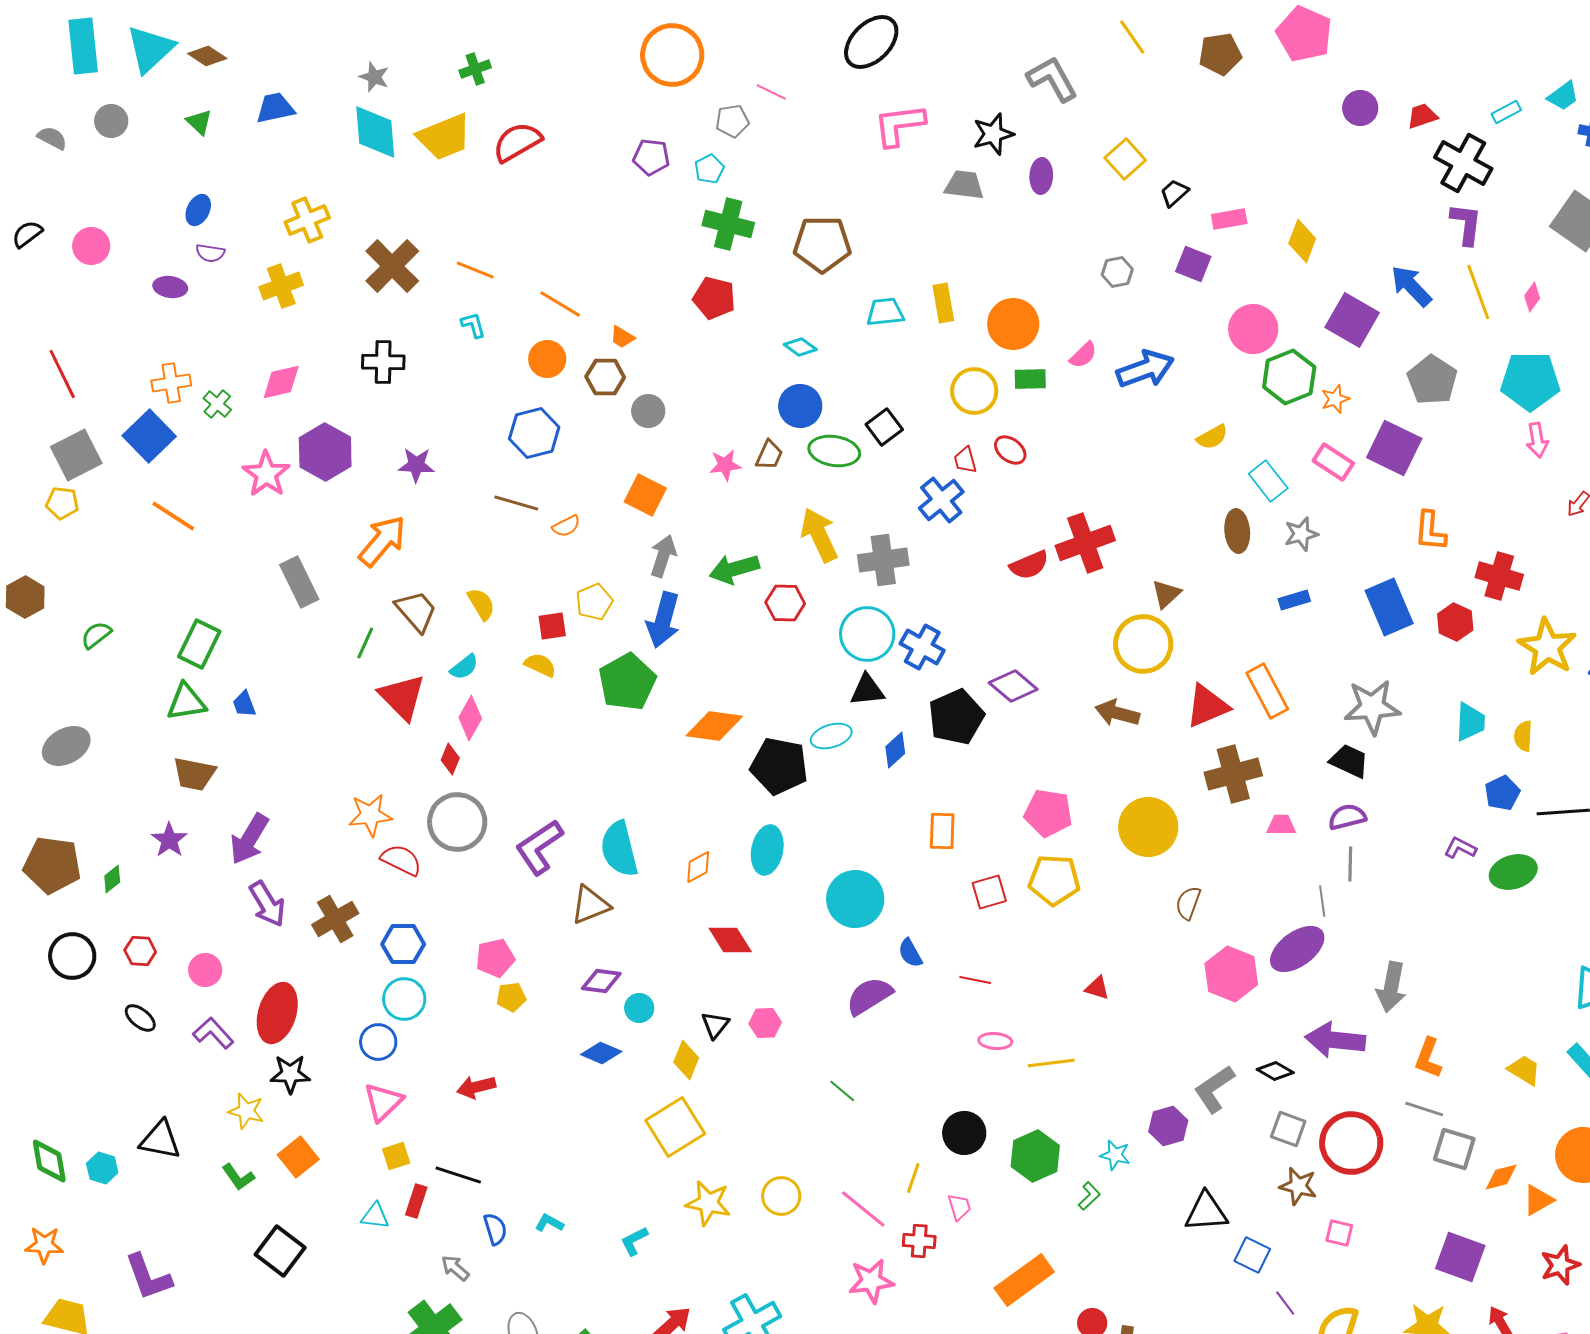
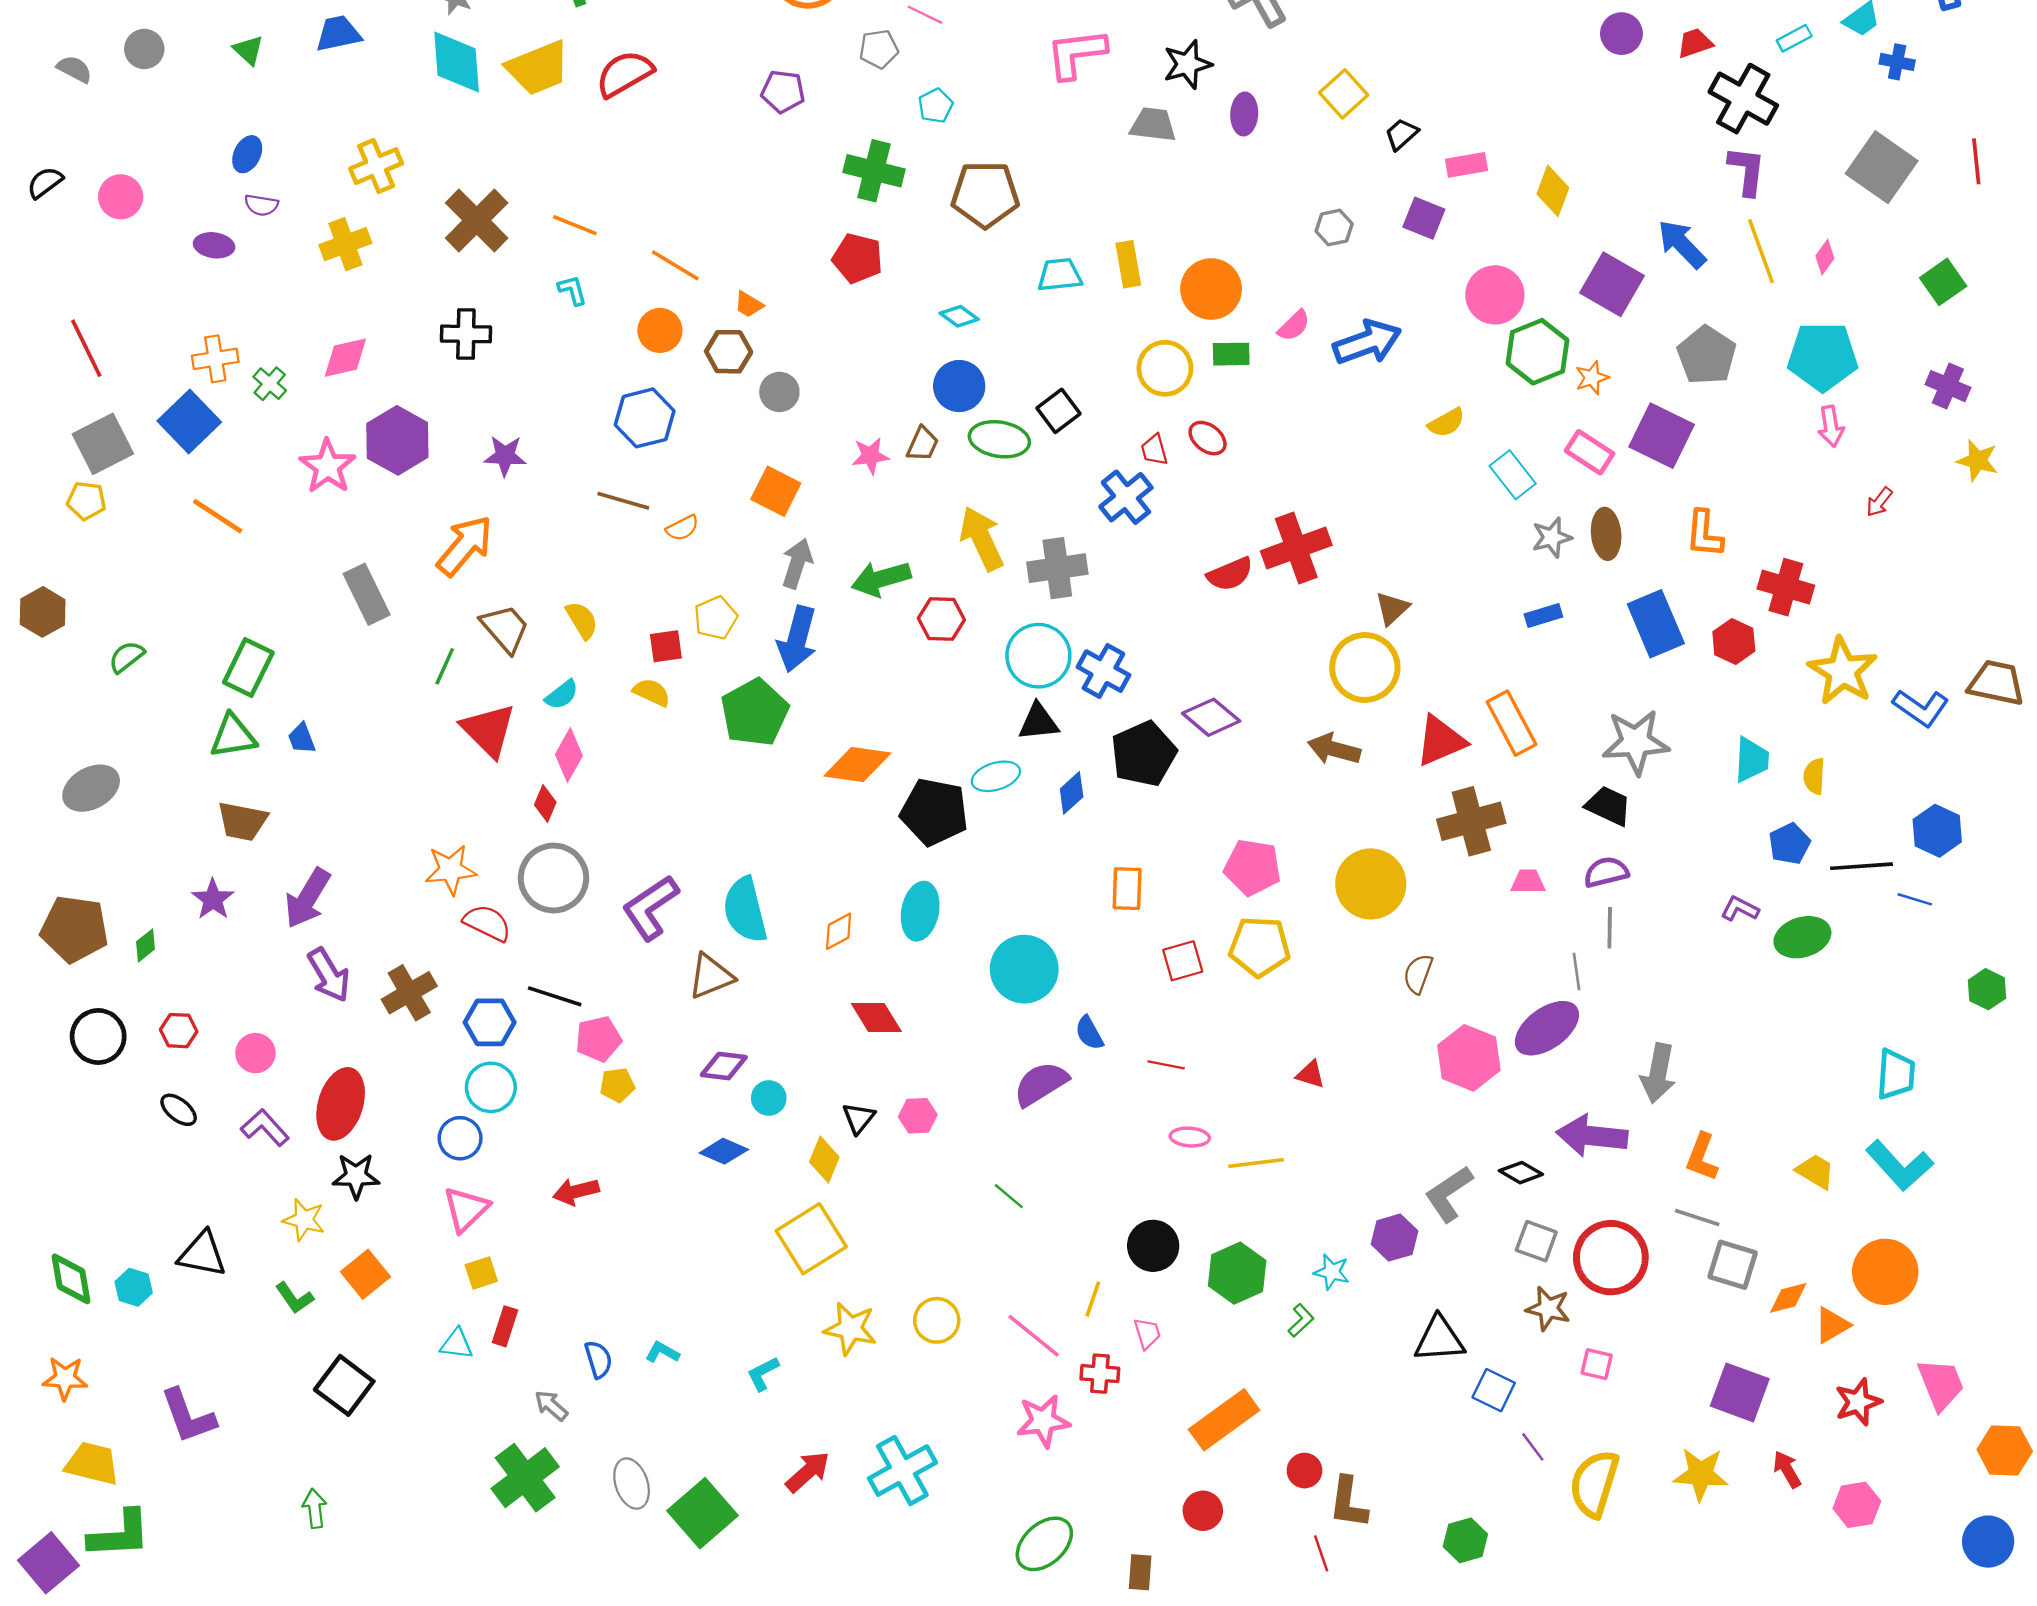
cyan pentagon: (709, 169) -> (936, 106), moved
brown ellipse: (1237, 531) -> (1606, 534), moved
black line: (458, 1175) -> (555, 996), moved

